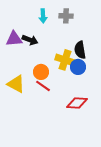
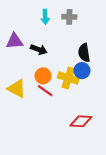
black arrow: (30, 40) -> (39, 50), moved
yellow cross: (65, 60) -> (68, 78), moved
red diamond: (77, 103) -> (81, 121), moved

